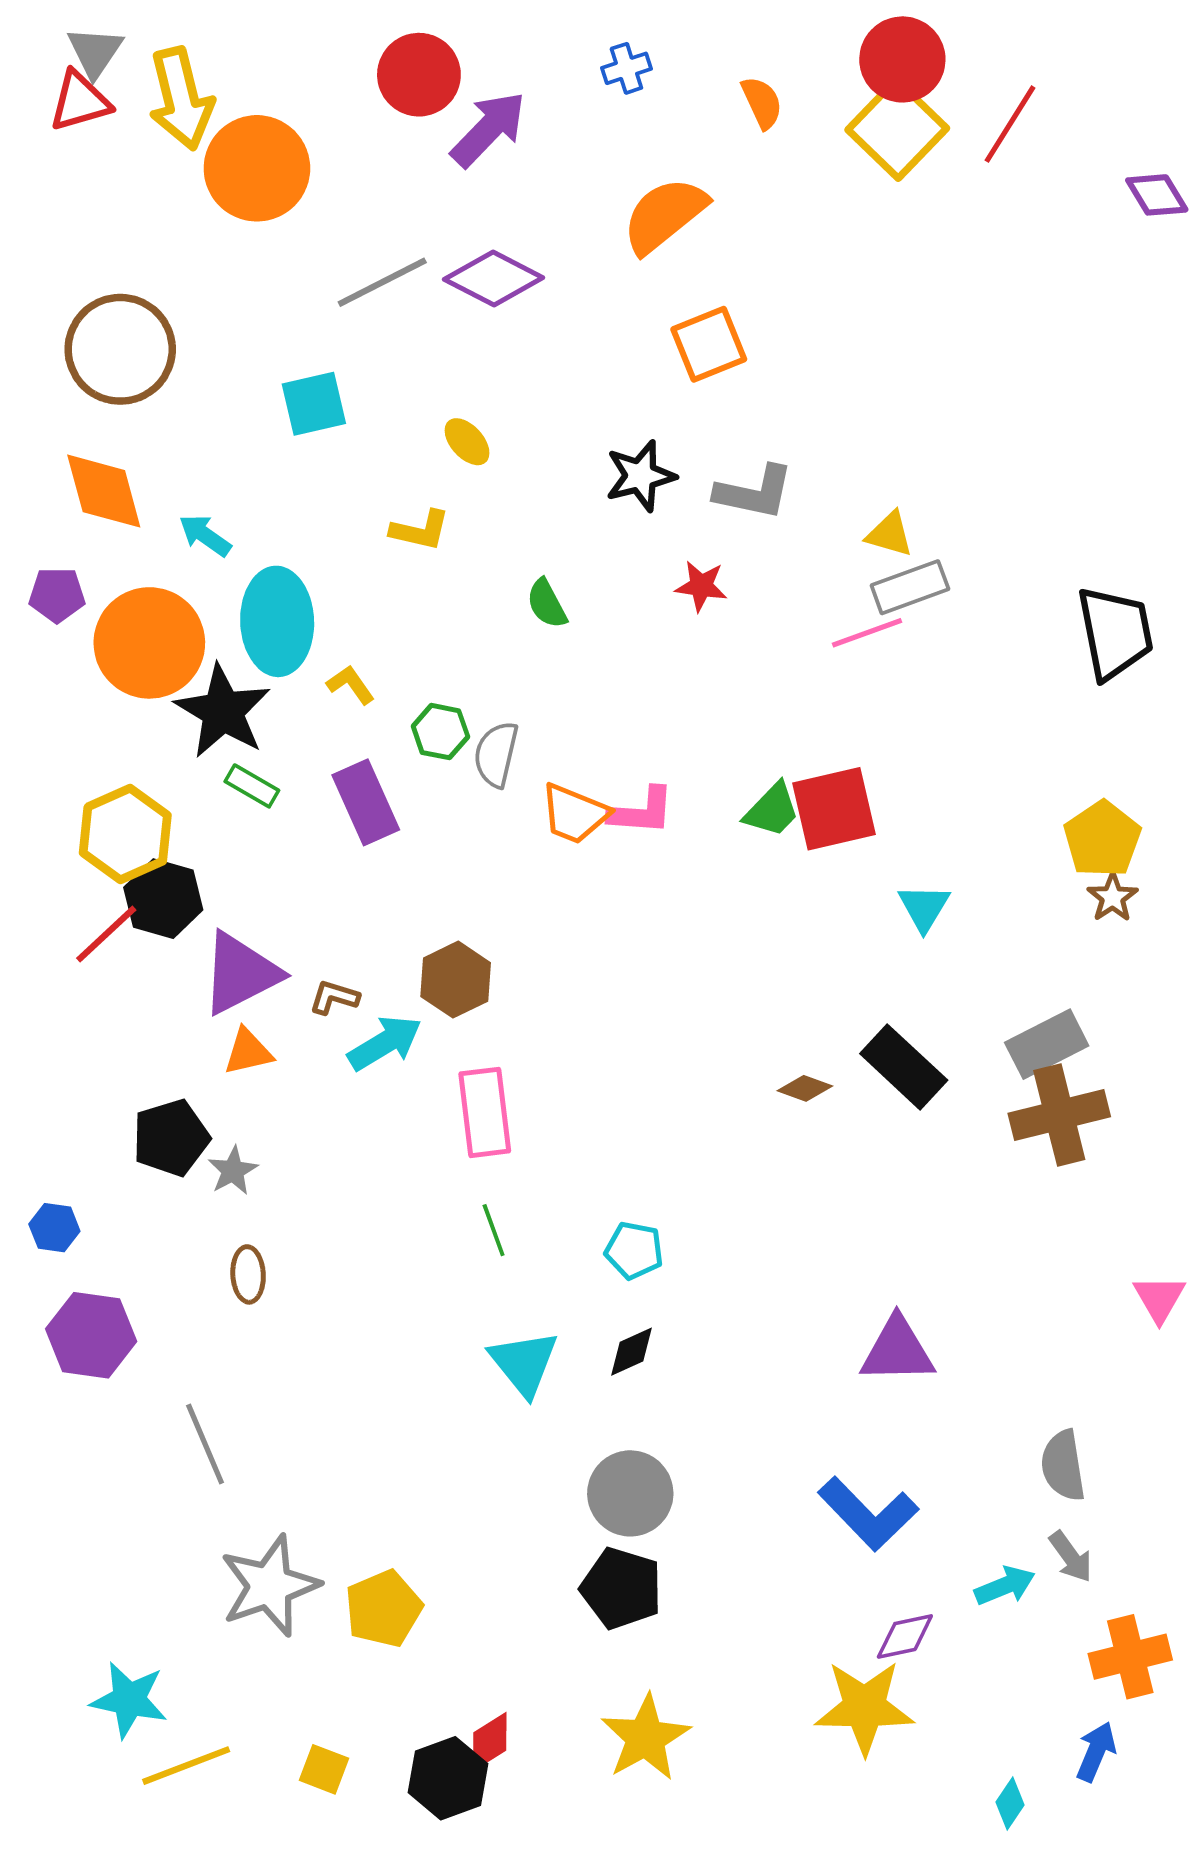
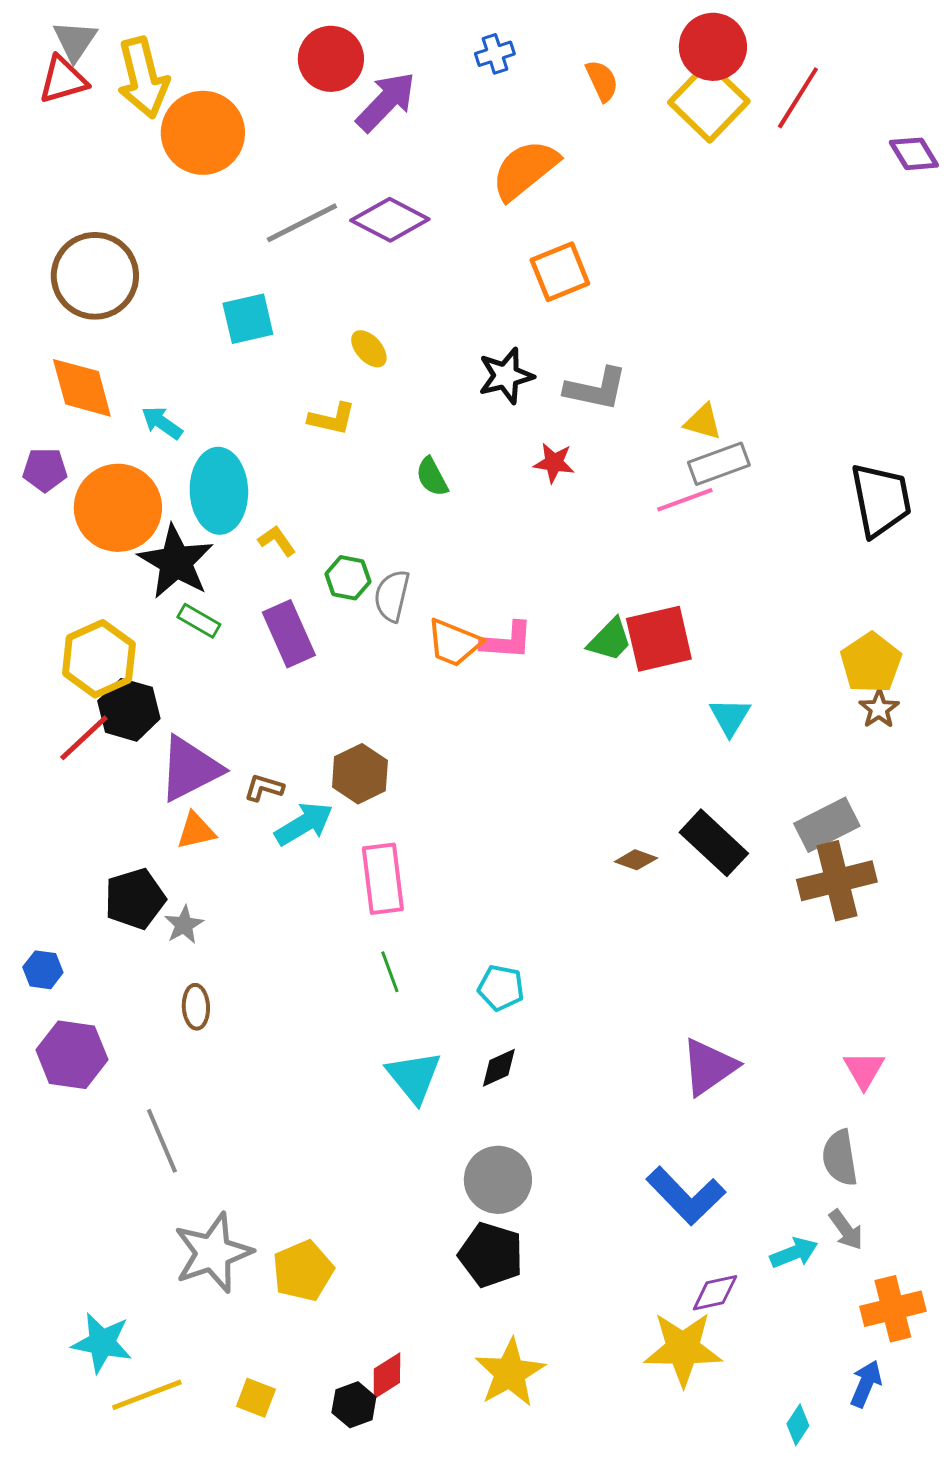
pink triangle: (1159, 1299) -> (864, 1070), moved
purple triangle: (897, 1350) -> (709, 1067), turned -34
black hexagon: (448, 1778) -> (354, 1405), size x0.7

